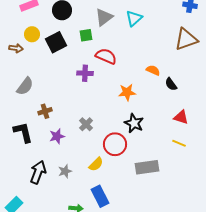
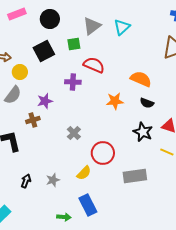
yellow circle: (32, 34) -> (20, 72), moved
orange semicircle: (153, 70) -> (141, 79), size x1.5
black semicircle: (171, 84) -> (147, 103), moved, turned -32
black star: (134, 123) -> (143, 132), moved
purple star: (57, 136) -> (45, 101), moved
black arrow: (38, 172) -> (26, 181), size x0.6

